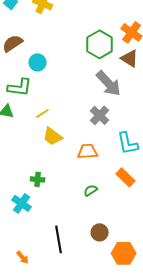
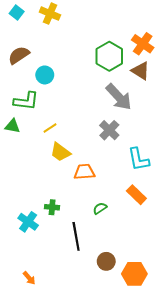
orange trapezoid: (88, 151) -> (84, 172), moved
green cross: (38, 179) -> (52, 207), moved
brown circle: (100, 232) -> (106, 261), moved
black line: (59, 239) -> (76, 236), moved

